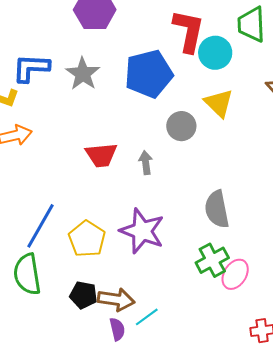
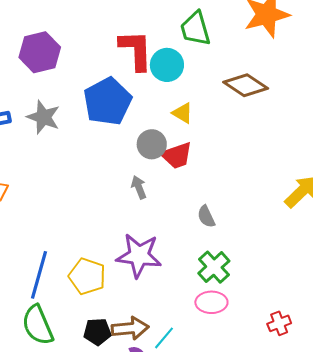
yellow triangle: (219, 103) -> (183, 113), size x0.7
red trapezoid: (101, 155) -> (177, 155), moved
gray arrow: (146, 163) -> (139, 187), moved
gray semicircle: (217, 209) -> (206, 216), size x0.6
pink ellipse: (235, 274) -> (211, 302), moved, turned 72

